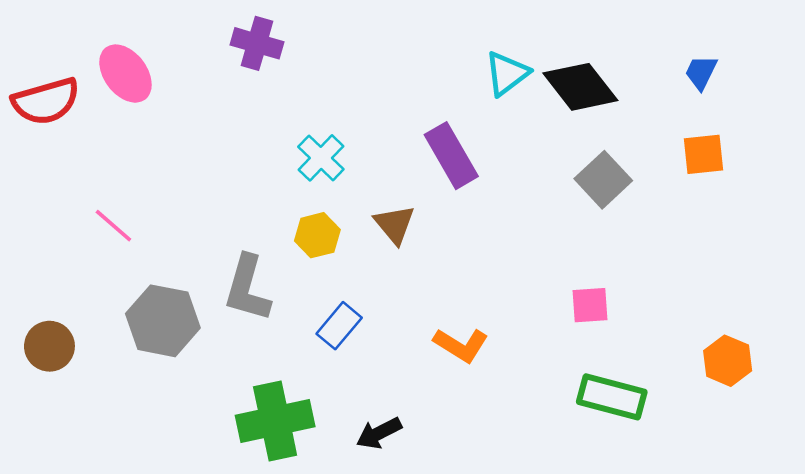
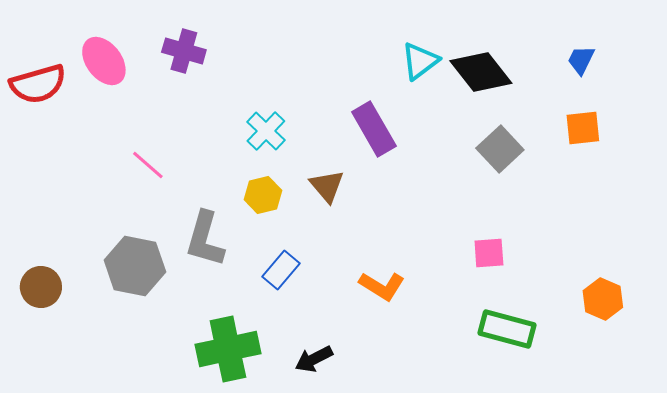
purple cross: (257, 43) -> (184, 51), moved
pink line: (113, 226) -> (148, 165), moved

